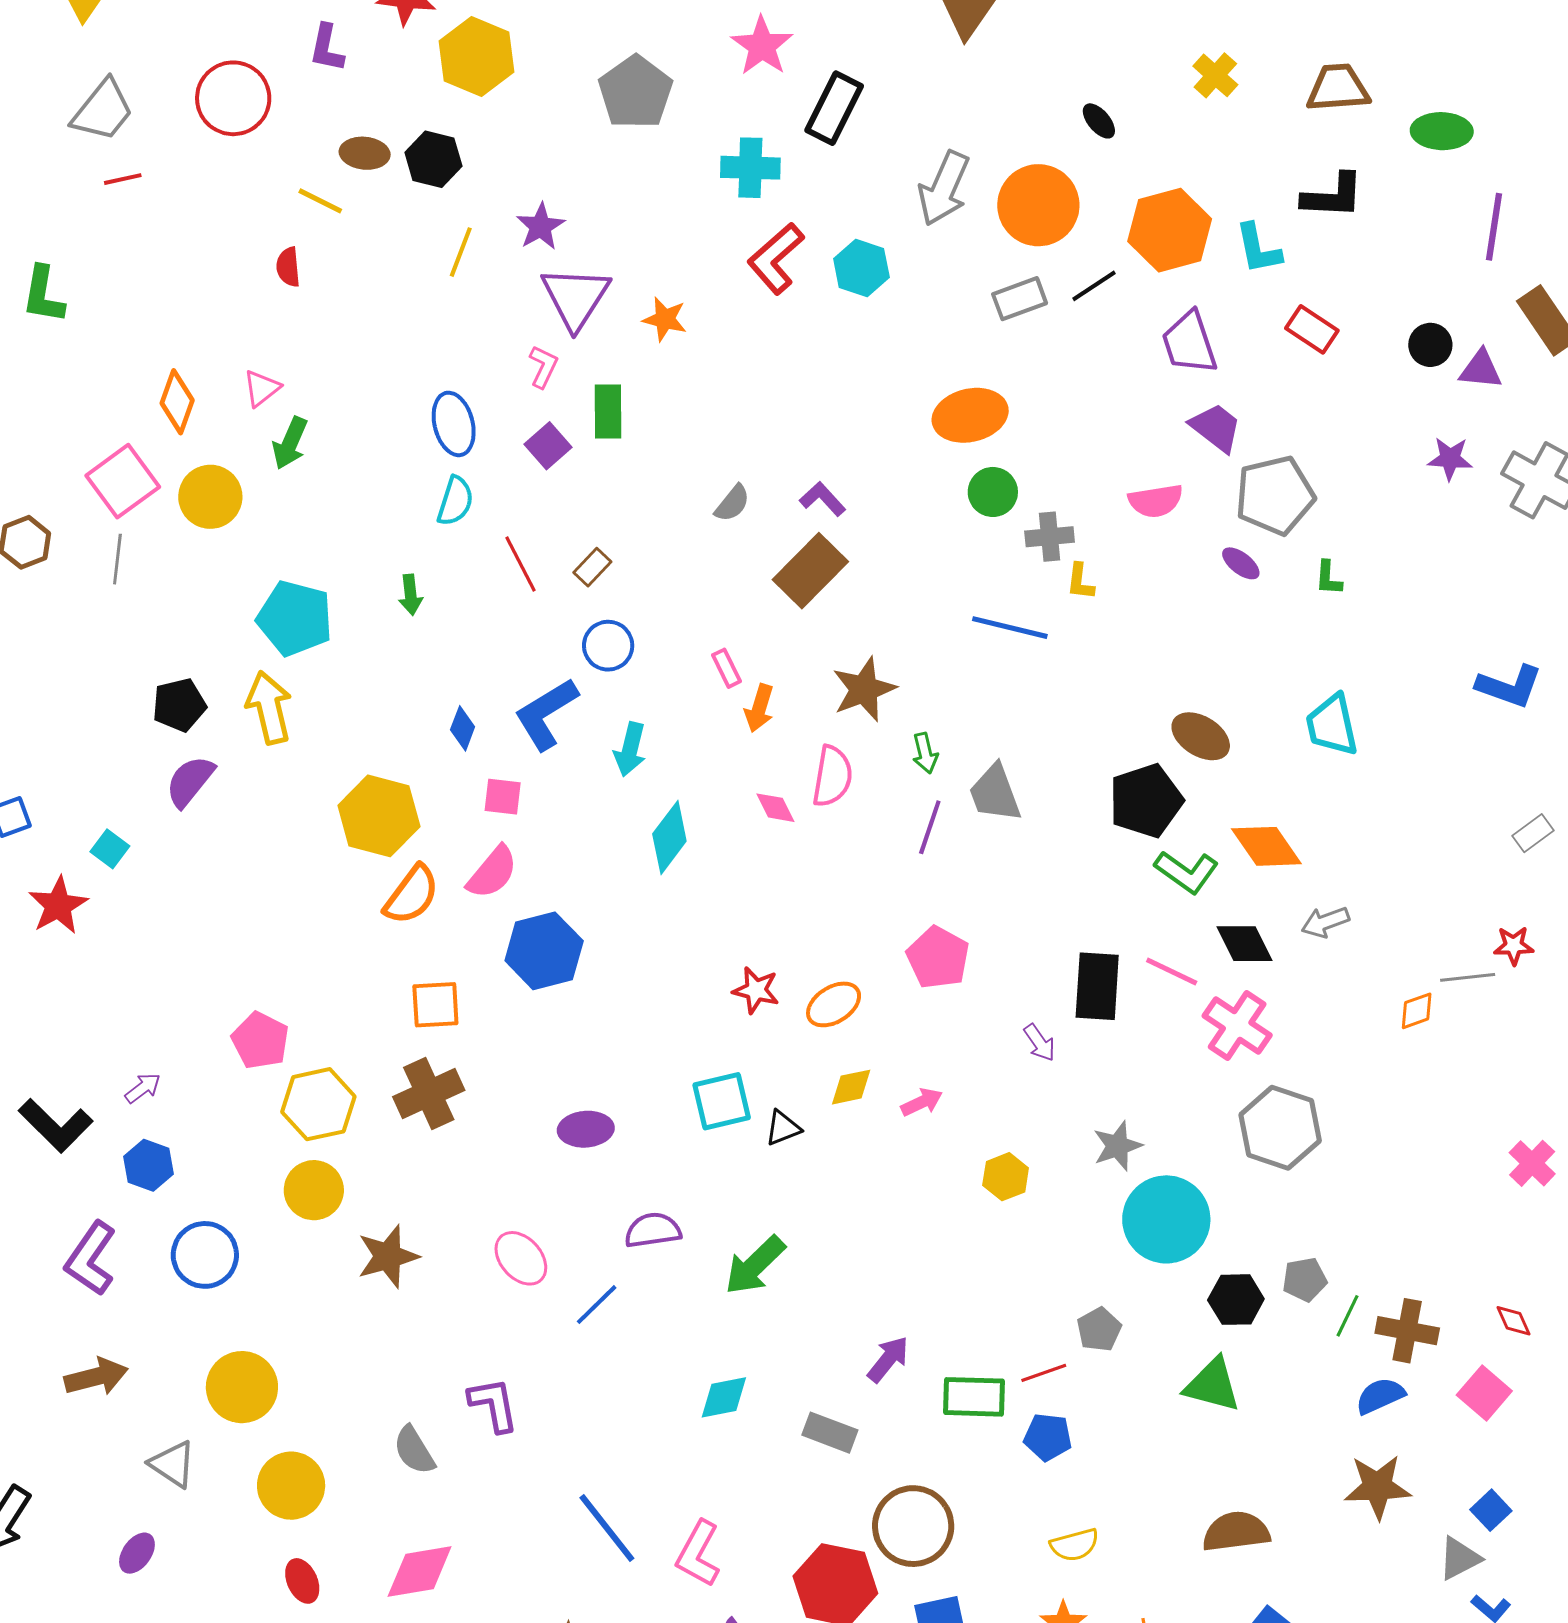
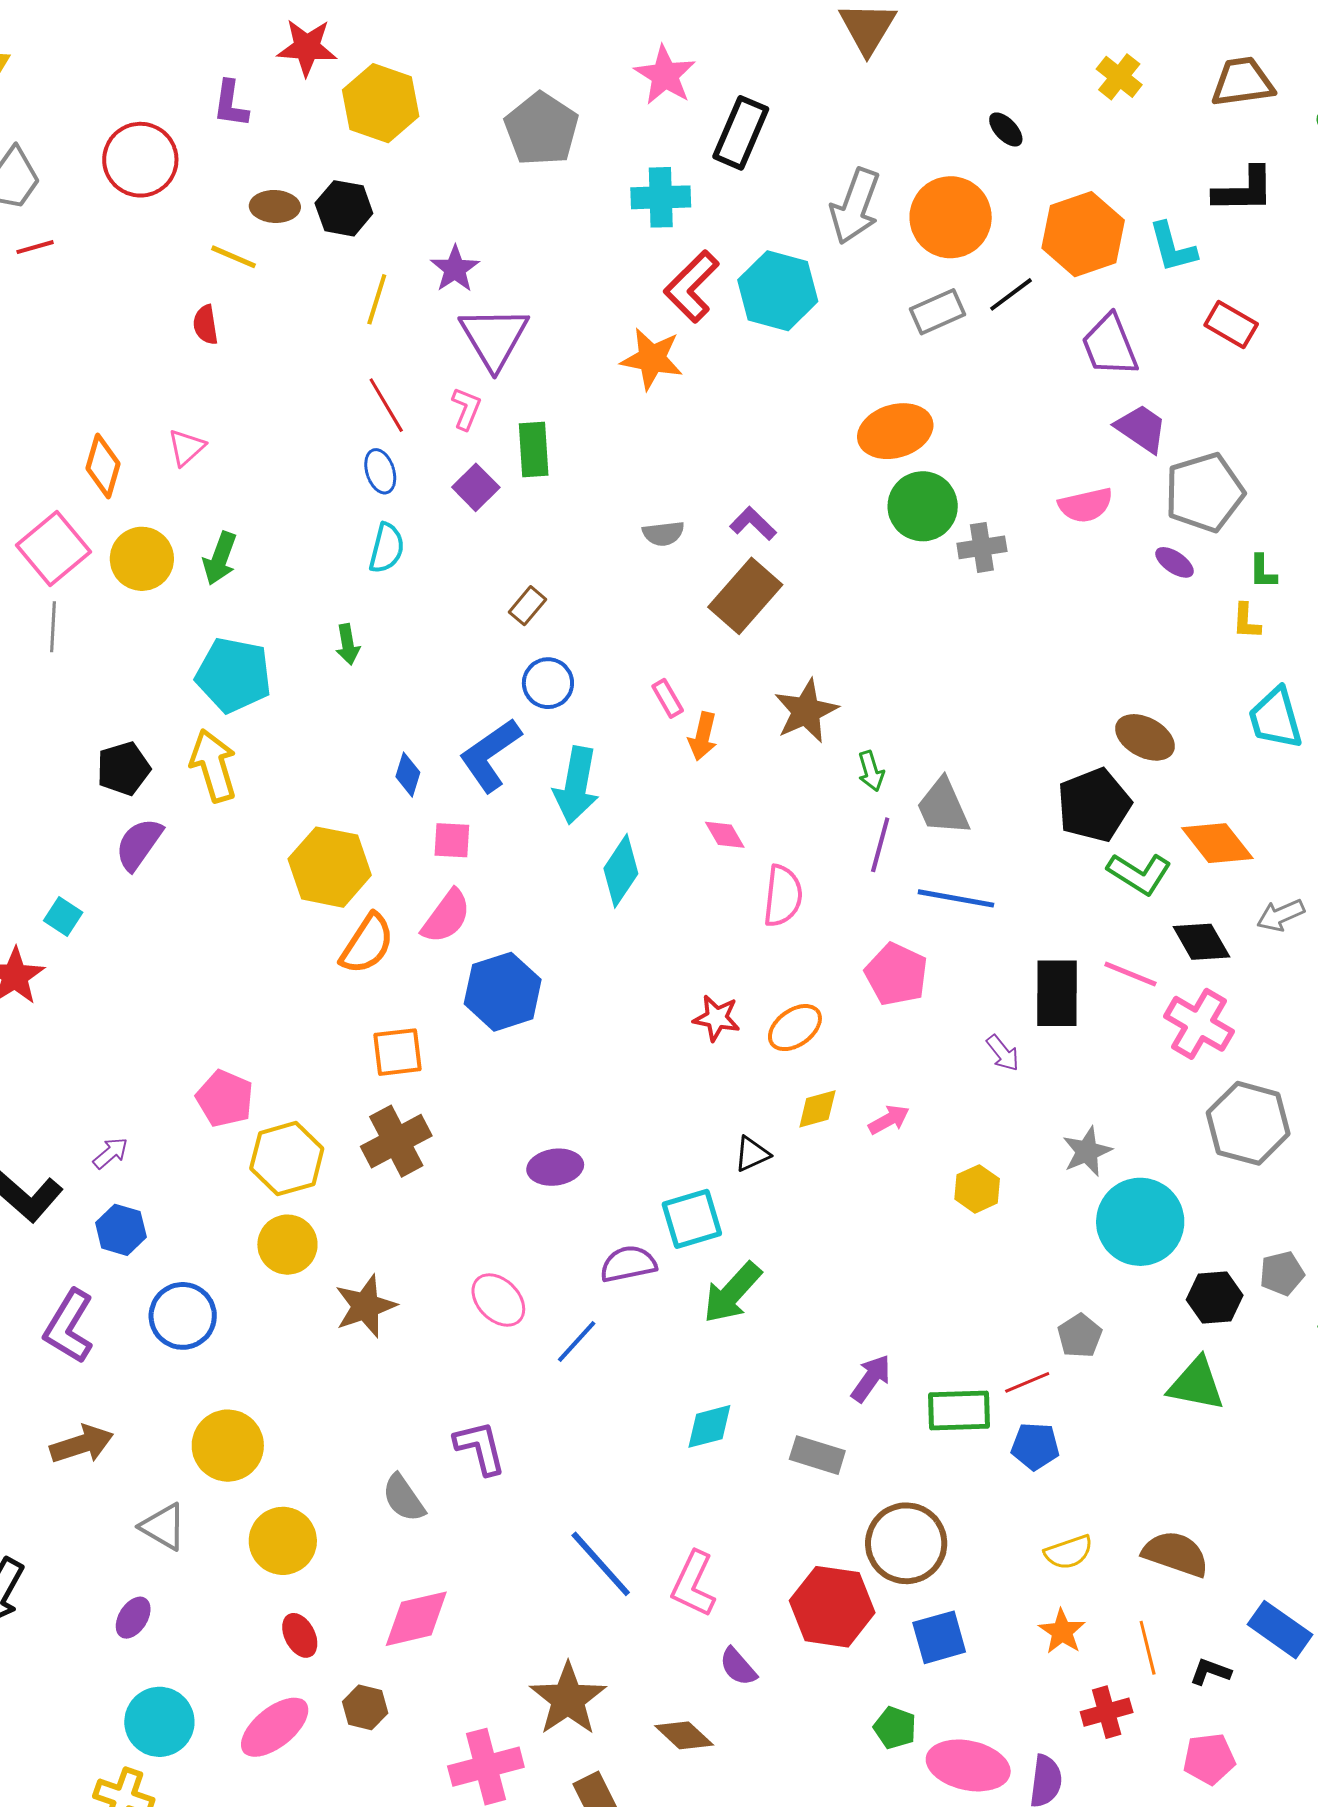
cyan hexagon: (861, 268) -> (778, 291), size x1.4
orange star: (665, 319) -> (652, 359), moved, size x1.4
blue ellipse: (454, 424) -> (380, 471), size x0.7
green arrow: (290, 443) -> (220, 558), moved
green circle: (993, 492) -> (923, 506), size x1.4
gray semicircle: (732, 503) -> (663, 533), turned 48
red line: (520, 564) -> (386, 405), moved
yellow L-shape: (1080, 582) -> (1246, 621), moved
blue line: (1010, 628) -> (956, 898), moved
cyan arrow: (630, 749) -> (576, 785), size x1.4
pink semicircle: (832, 776) -> (783, 896), moved
cyan square: (722, 1101) -> (692, 1219), moved
brown semicircle: (1236, 1532) -> (1176, 1554), moved, turned 30

